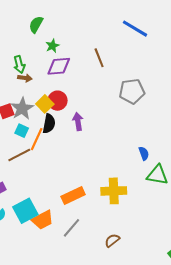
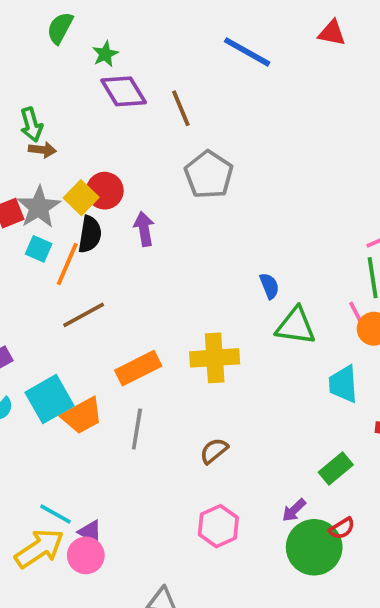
green semicircle: (36, 24) -> (60, 28), moved
green star: (52, 46) -> (105, 54), moved
purple diamond: (59, 66) -> (124, 91), moved, turned 65
gray pentagon: (132, 91) -> (209, 175), moved, turned -30
brown line: (19, 155) -> (84, 315), moved
gray line: (72, 228) -> (137, 429), turned -30

